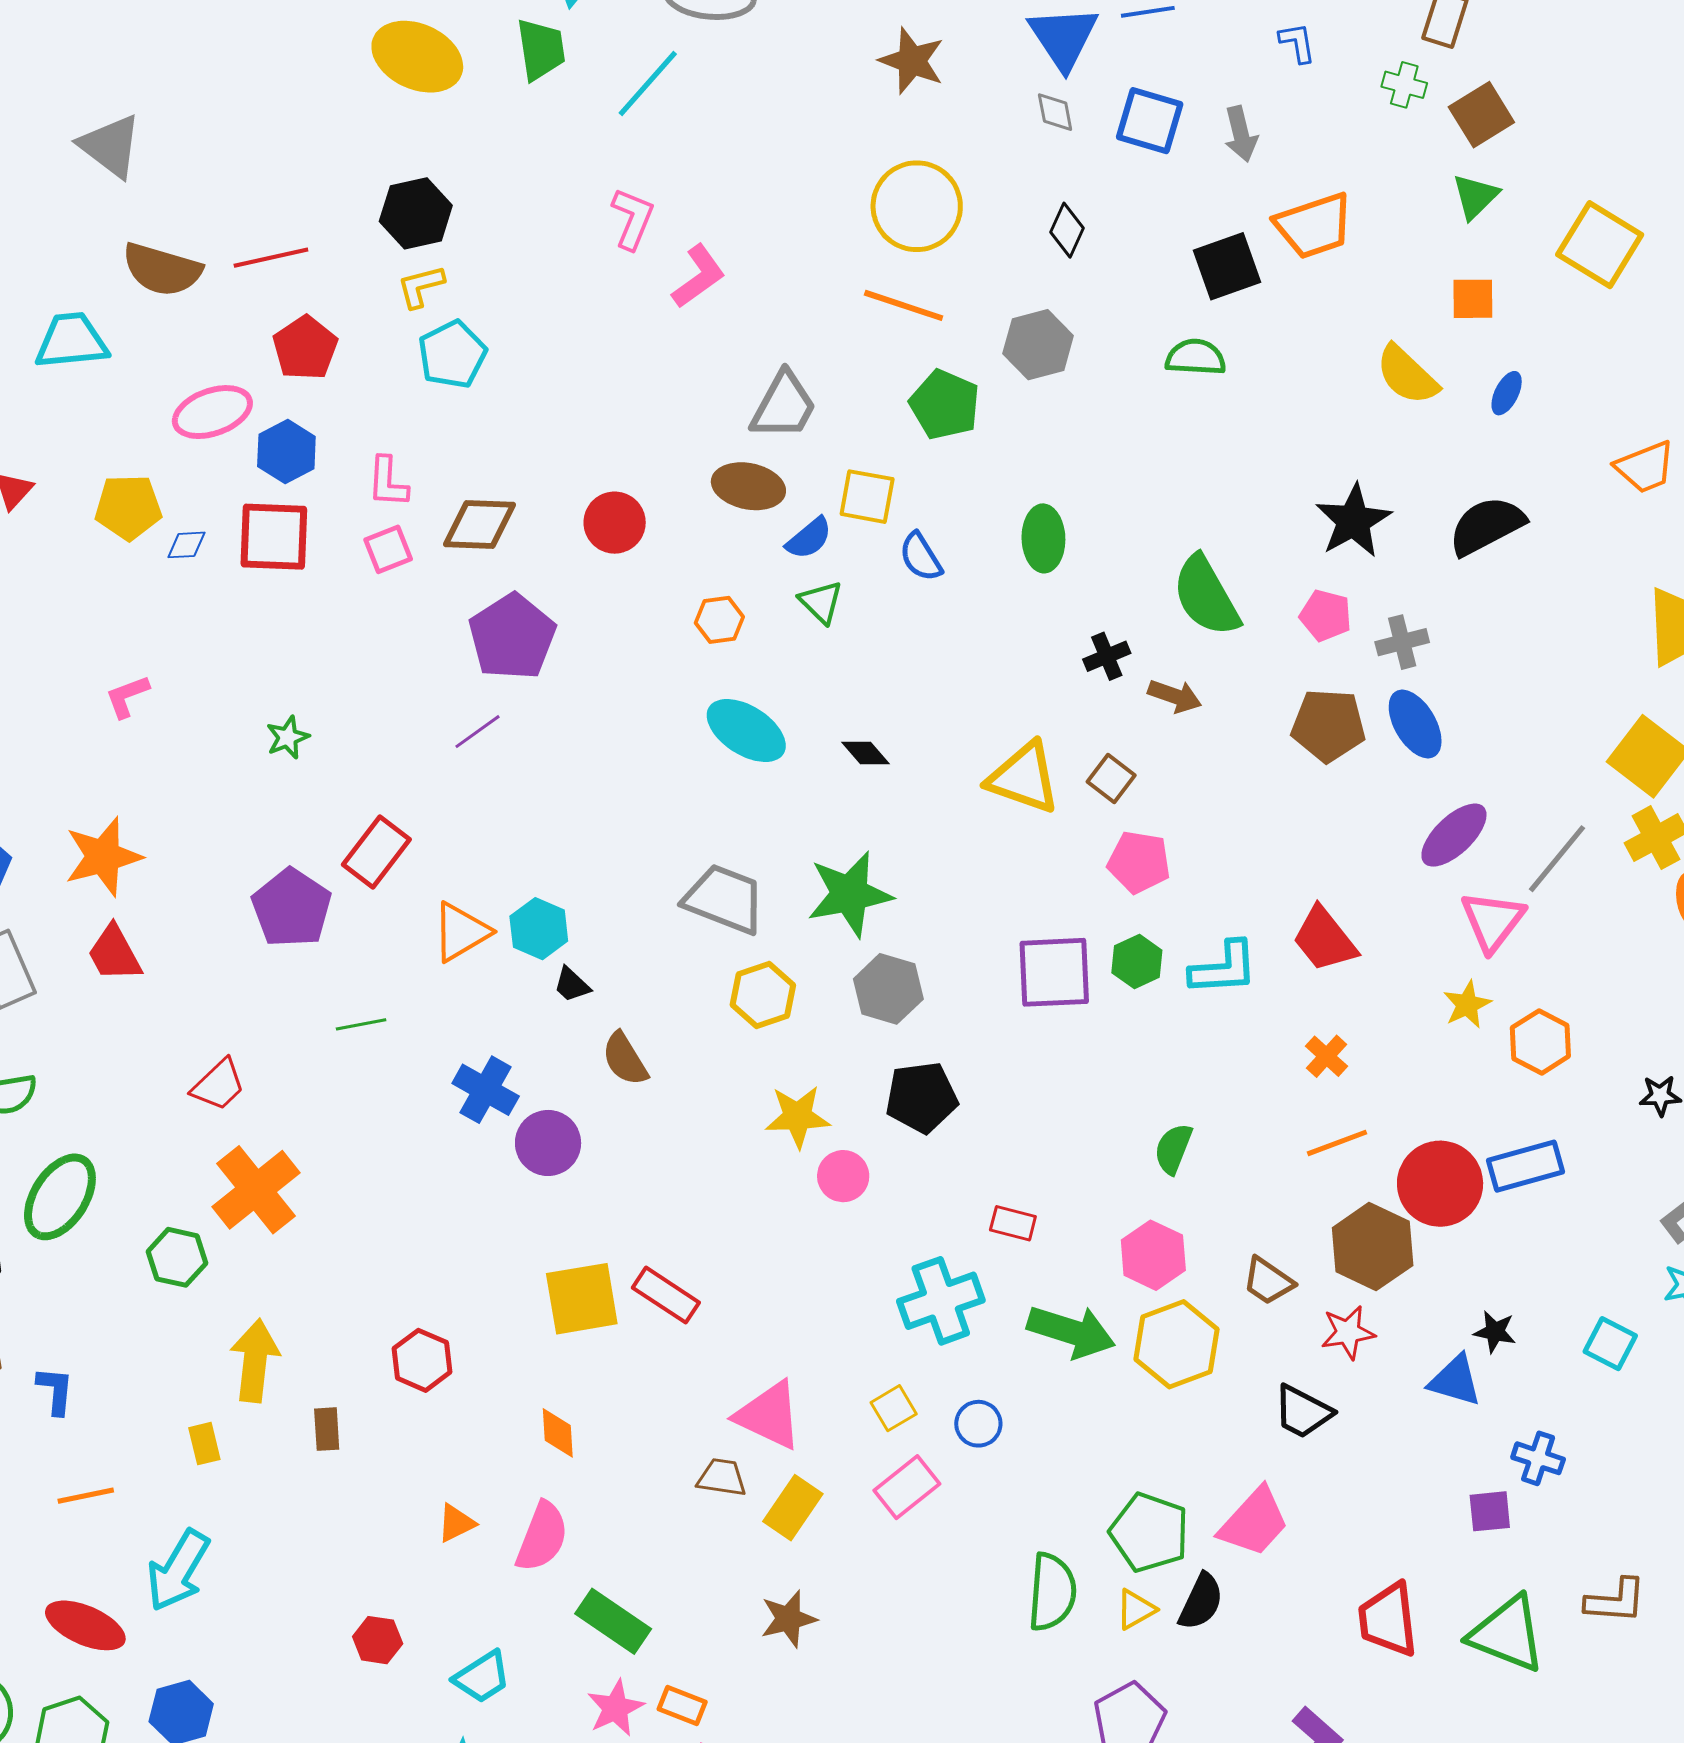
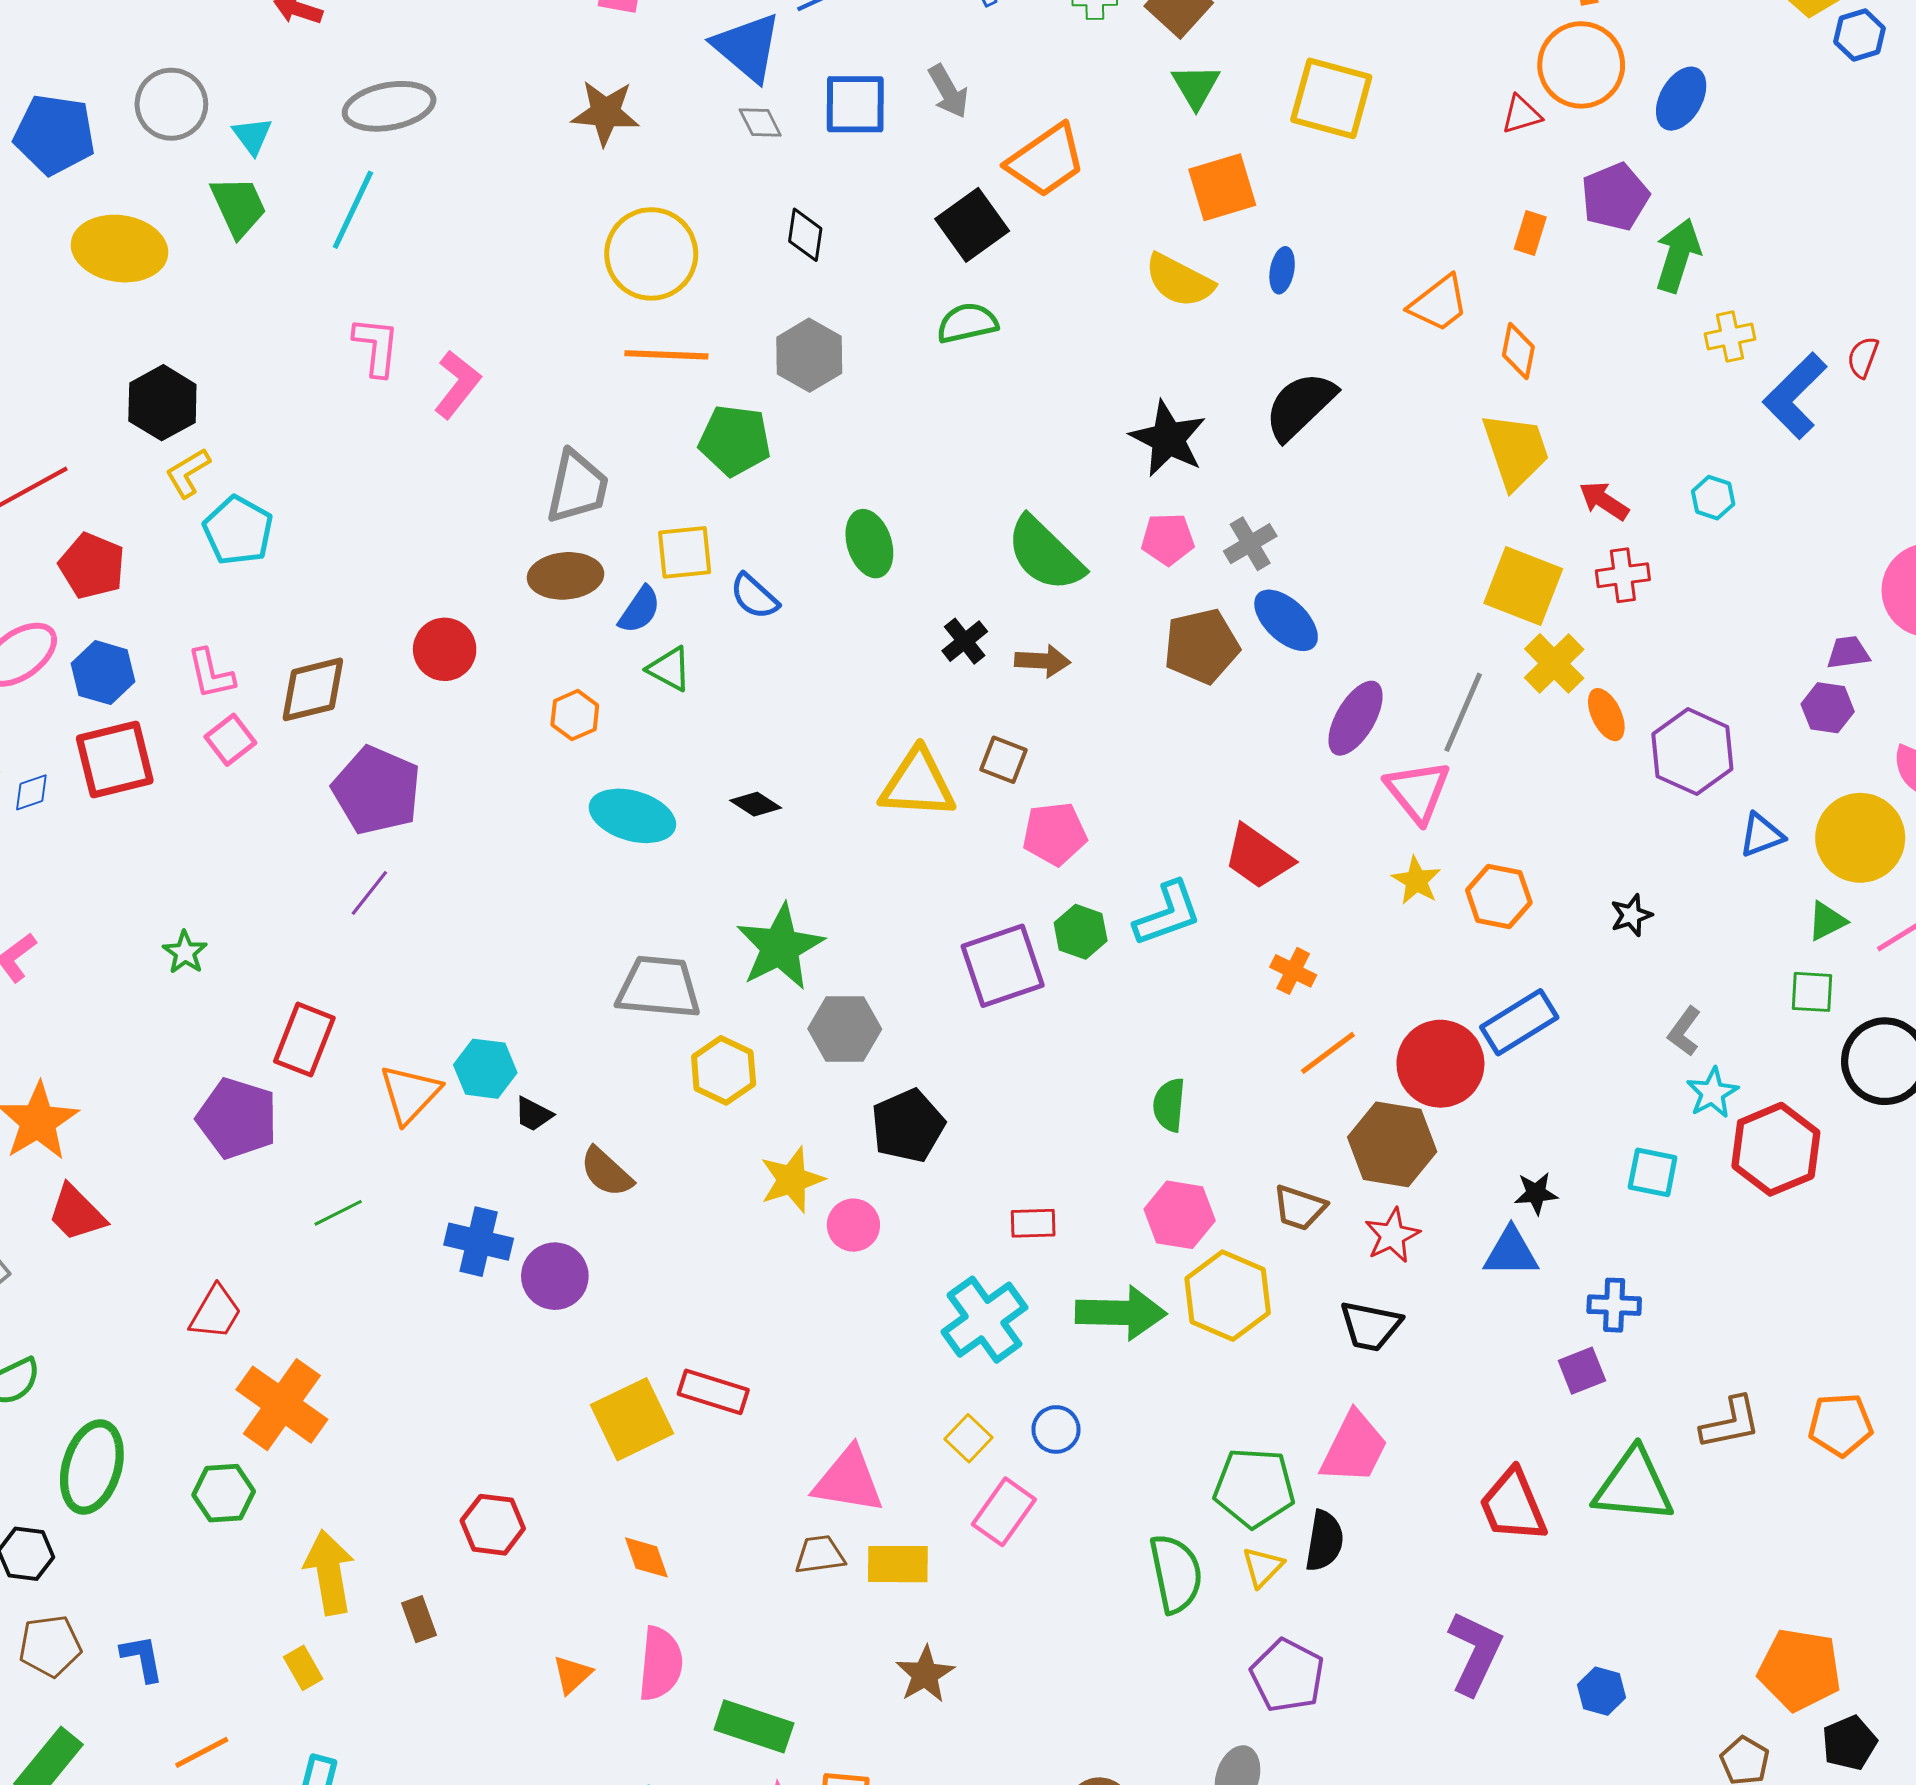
orange square: (1473, 299) -> (1222, 187), size x1.4
yellow rectangle: (793, 1508) -> (898, 1564), turned 72

